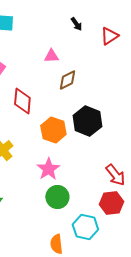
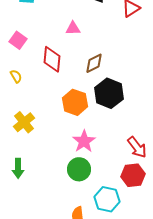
brown diamond: (67, 80) -> (94, 63), moved
red diamond: (22, 101) -> (52, 59), moved
pink star: (48, 169) -> (84, 141), moved

